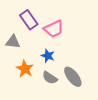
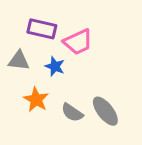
purple rectangle: (29, 20) -> (42, 29), turned -42
blue star: (48, 56) -> (55, 66), moved

